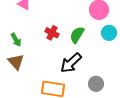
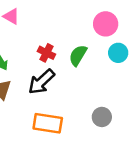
black arrow: (71, 63) -> (41, 82), moved

